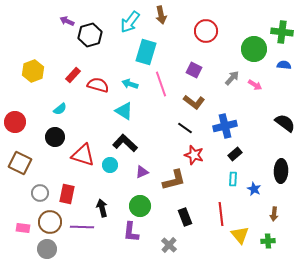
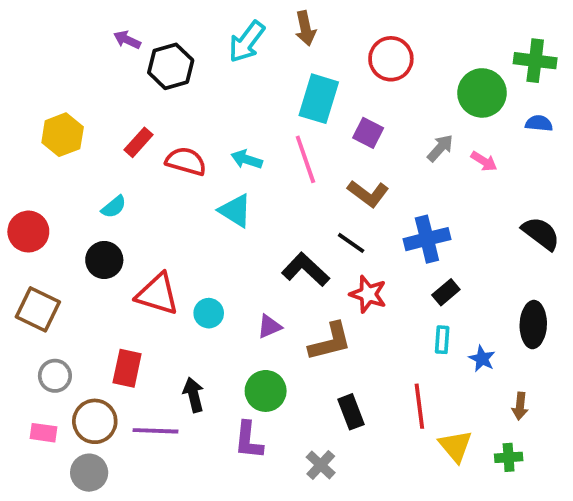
cyan rectangle: (146, 52) -> (319, 99), moved
black L-shape: (125, 143) -> (305, 269), moved
gray circle: (40, 193) -> (55, 376), moved

